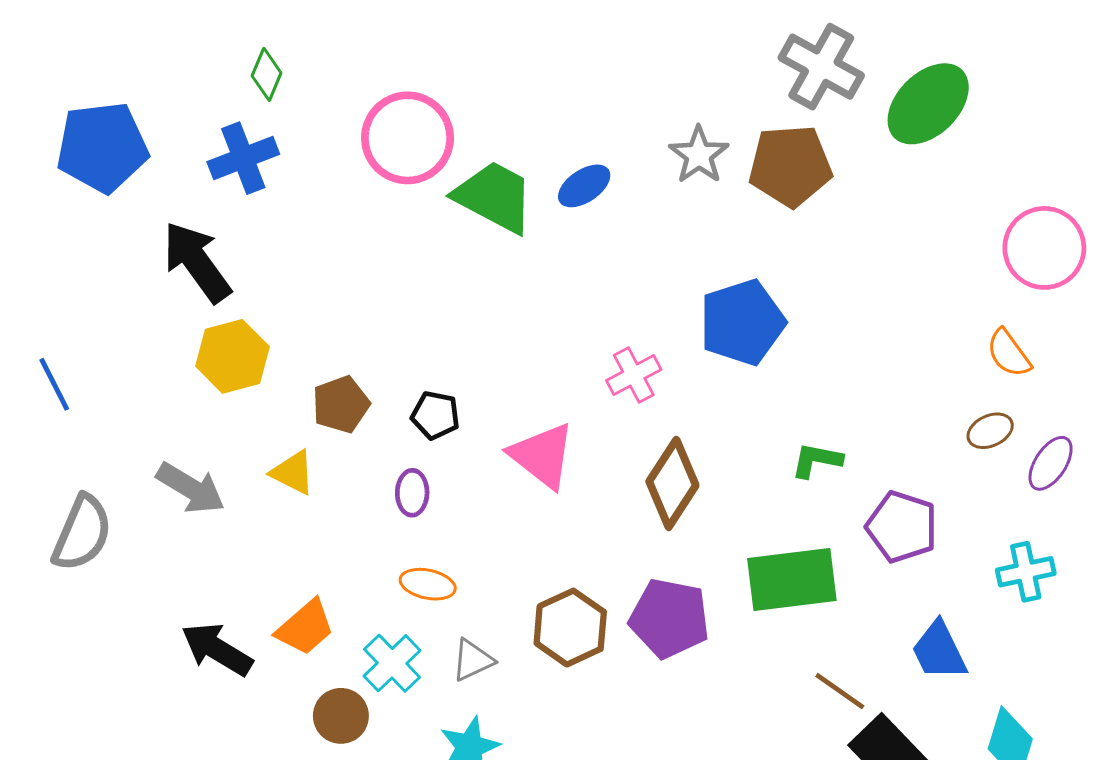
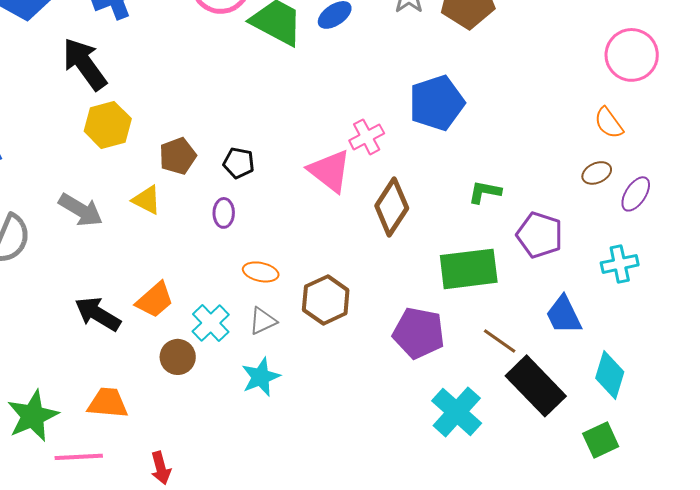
pink triangle: (542, 456) -> (330, 171), moved
orange ellipse: (428, 584) -> (261, 272), moved
purple pentagon: (669, 618) -> (419, 333), moved

